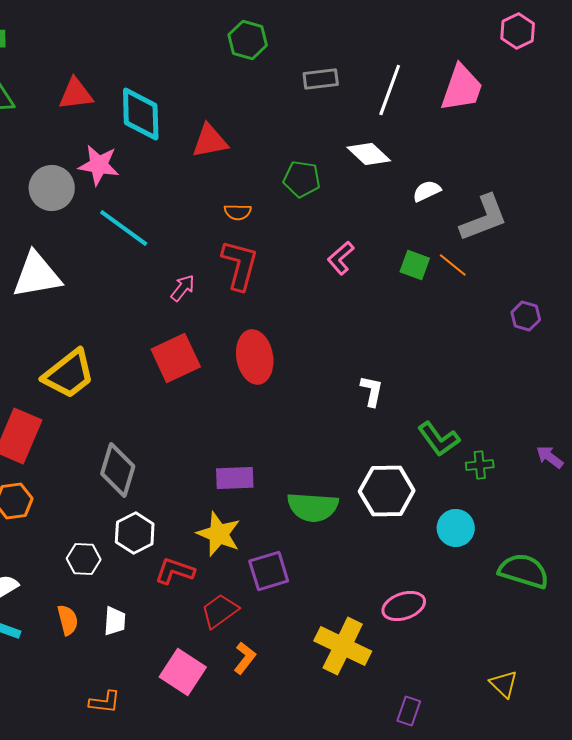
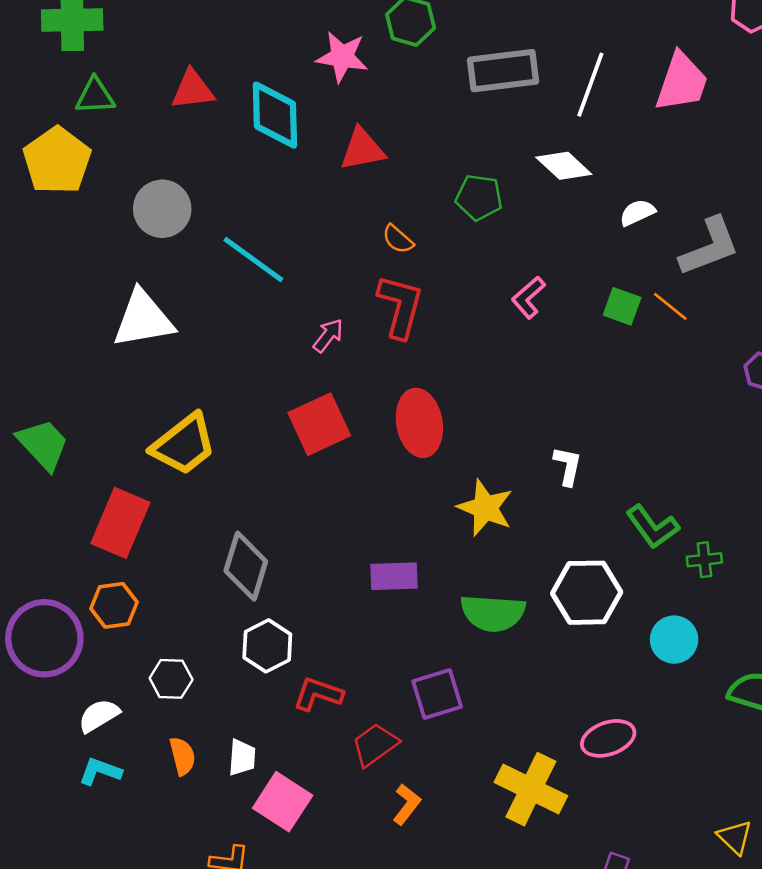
gray rectangle: (321, 79) -> (503, 71), size x1.6
pink star: (99, 165) -> (342, 57), moved
orange semicircle: (238, 212) -> (398, 239), turned 40
yellow star: (219, 534) -> (485, 508), moved
white hexagon: (84, 559) -> (171, 679), moved
pink square: (183, 672) -> (283, 802), moved

